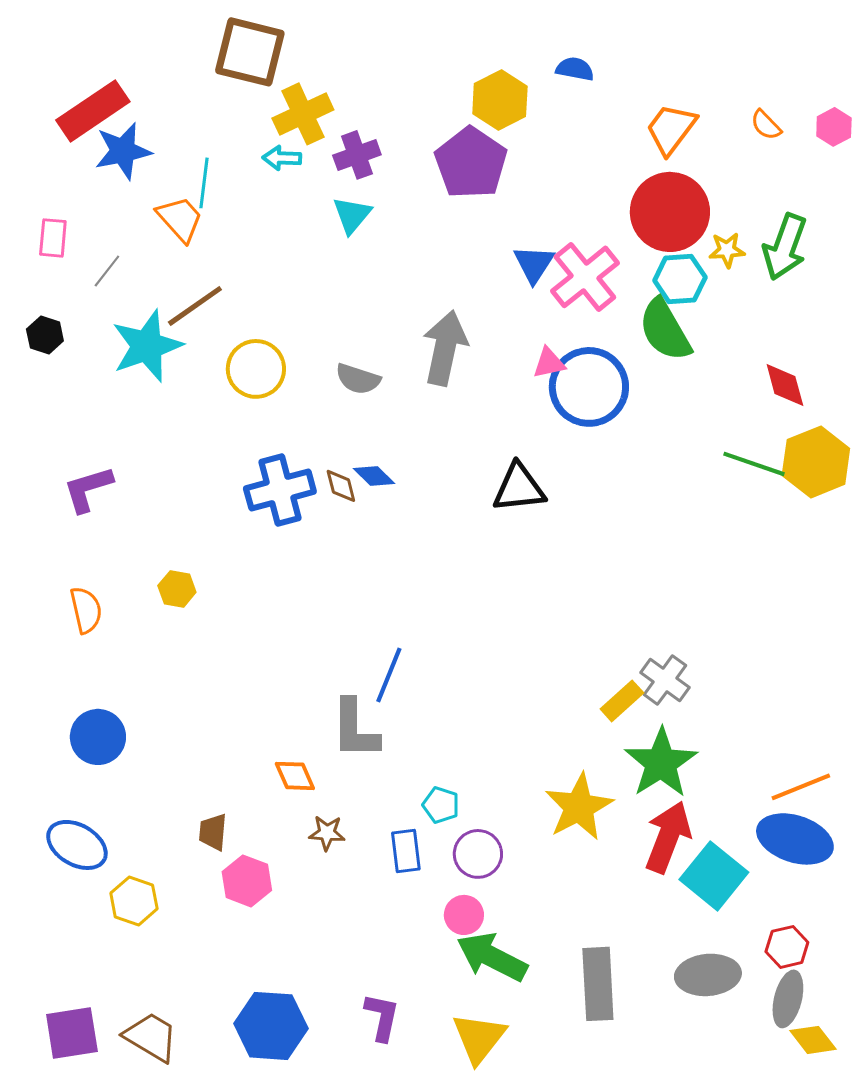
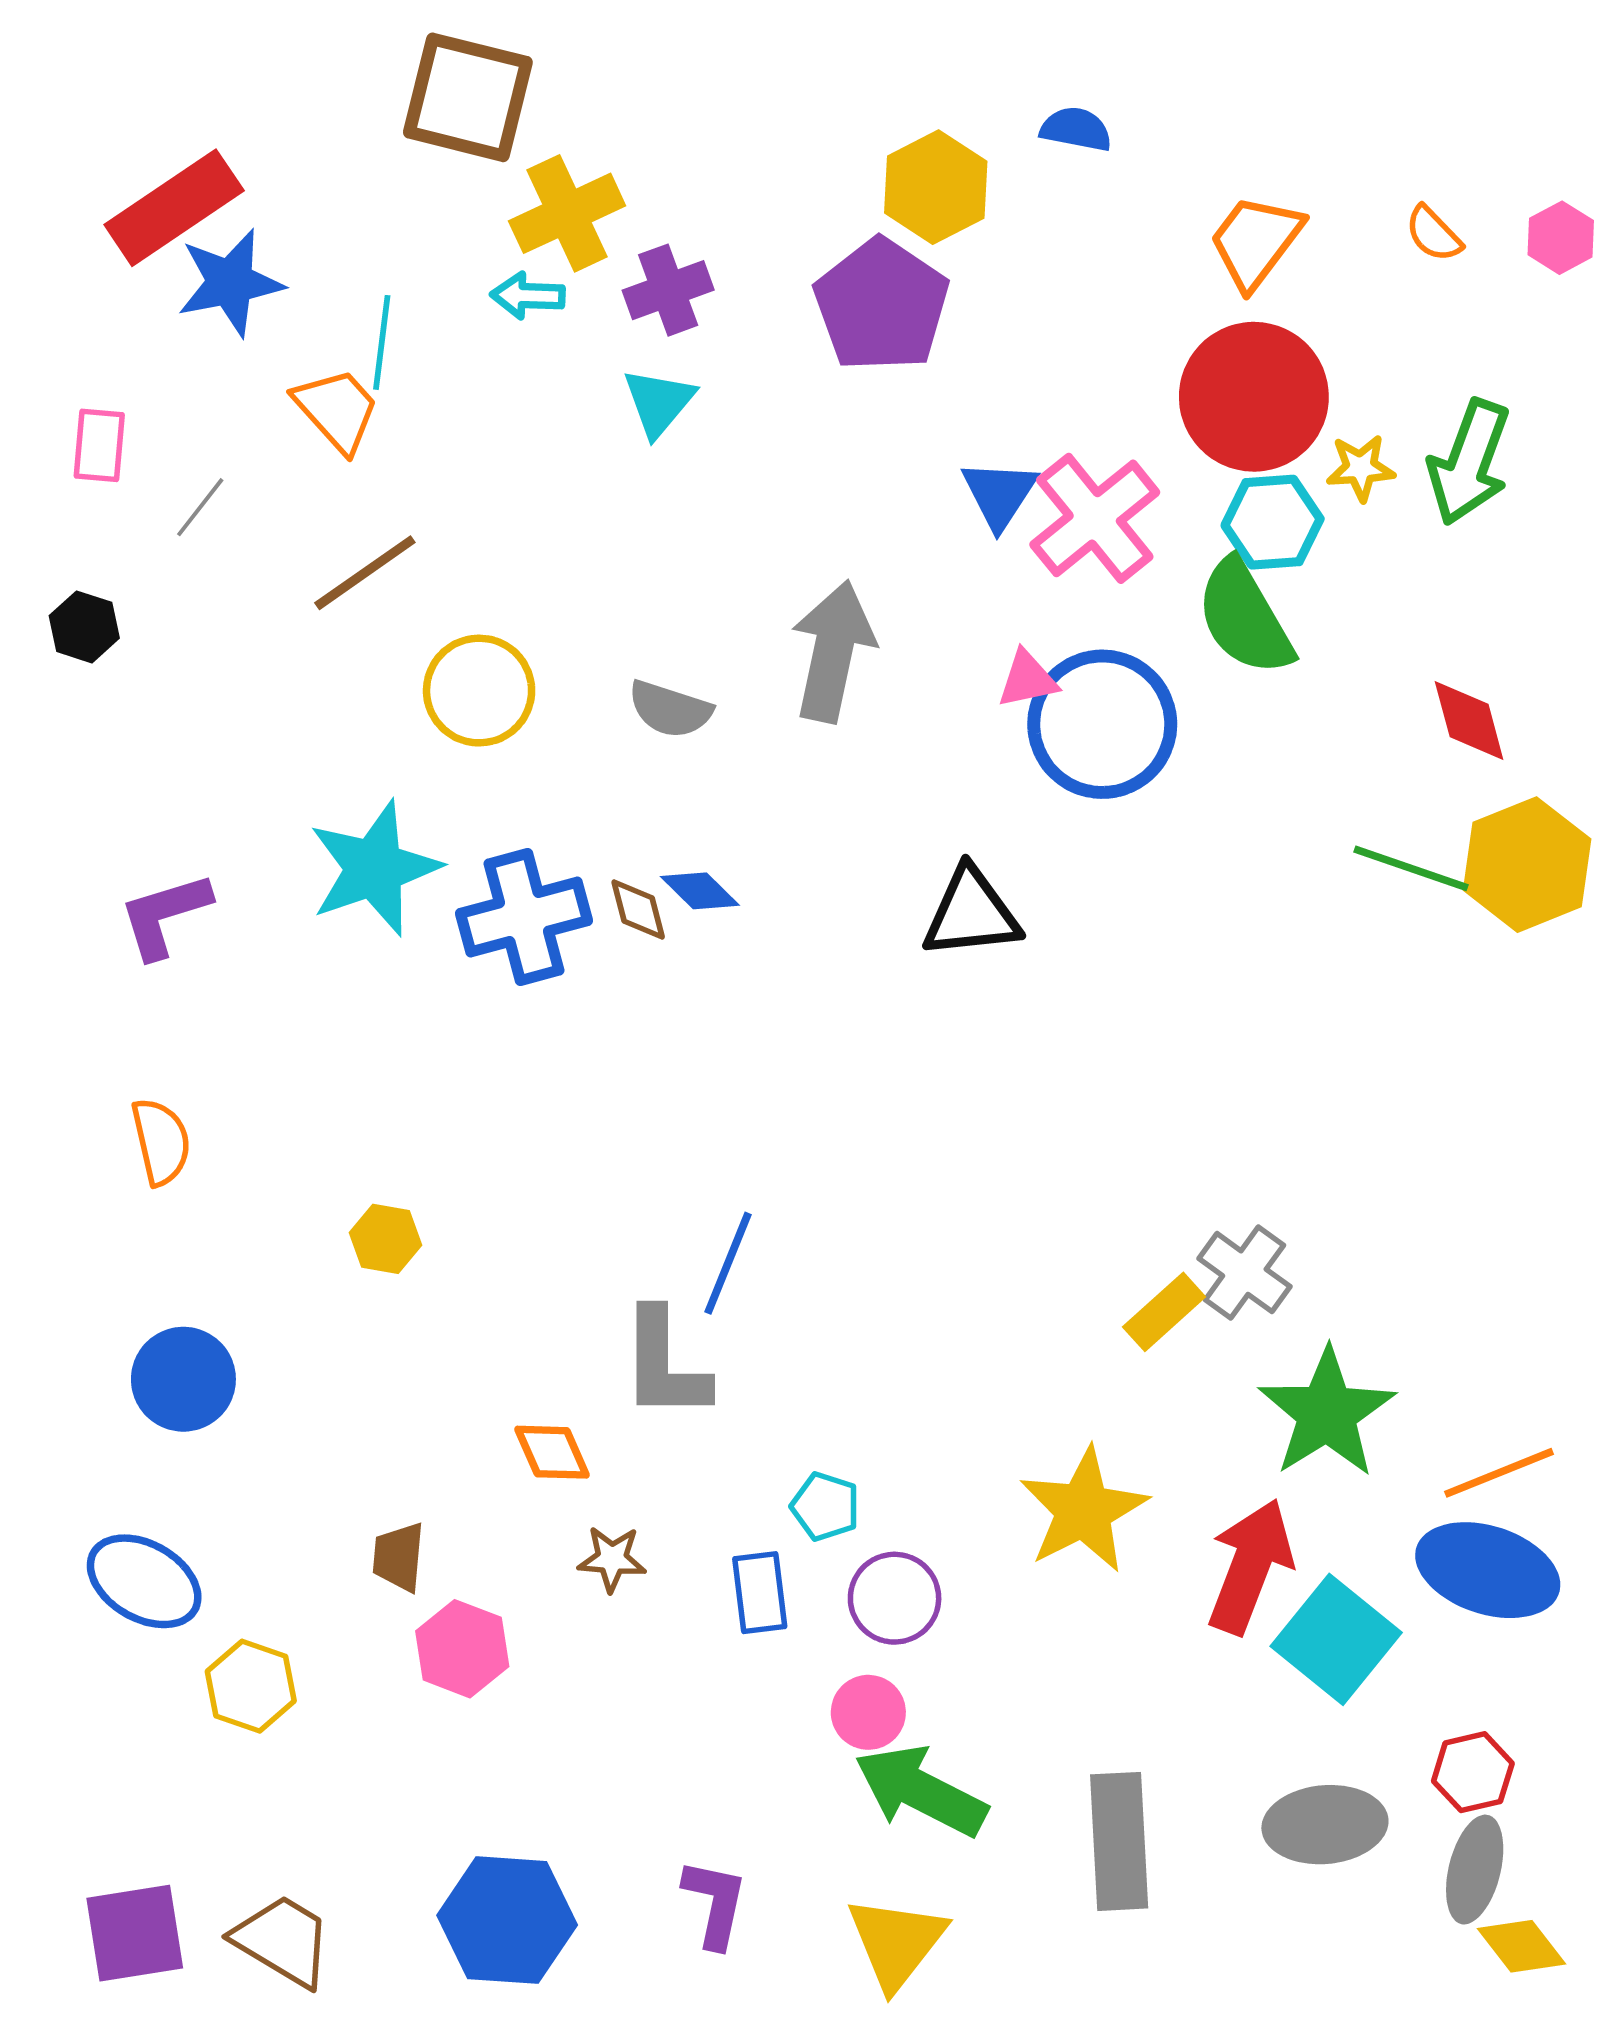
cyan star: (147, 346) -> (374, 868), moved
yellow hexagon: (177, 589) -> (386, 1239), moved
green star: (661, 763) -> (1327, 1413), moved

